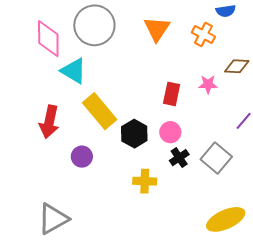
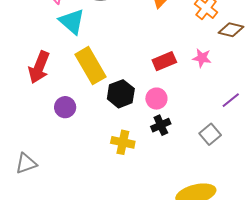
brown diamond: (237, 66) -> (231, 30), moved
red rectangle: (172, 94) -> (164, 61), turned 45
gray square: (216, 158) -> (210, 134), moved, size x0.7
gray triangle: (53, 219) -> (26, 163), size x0.7

